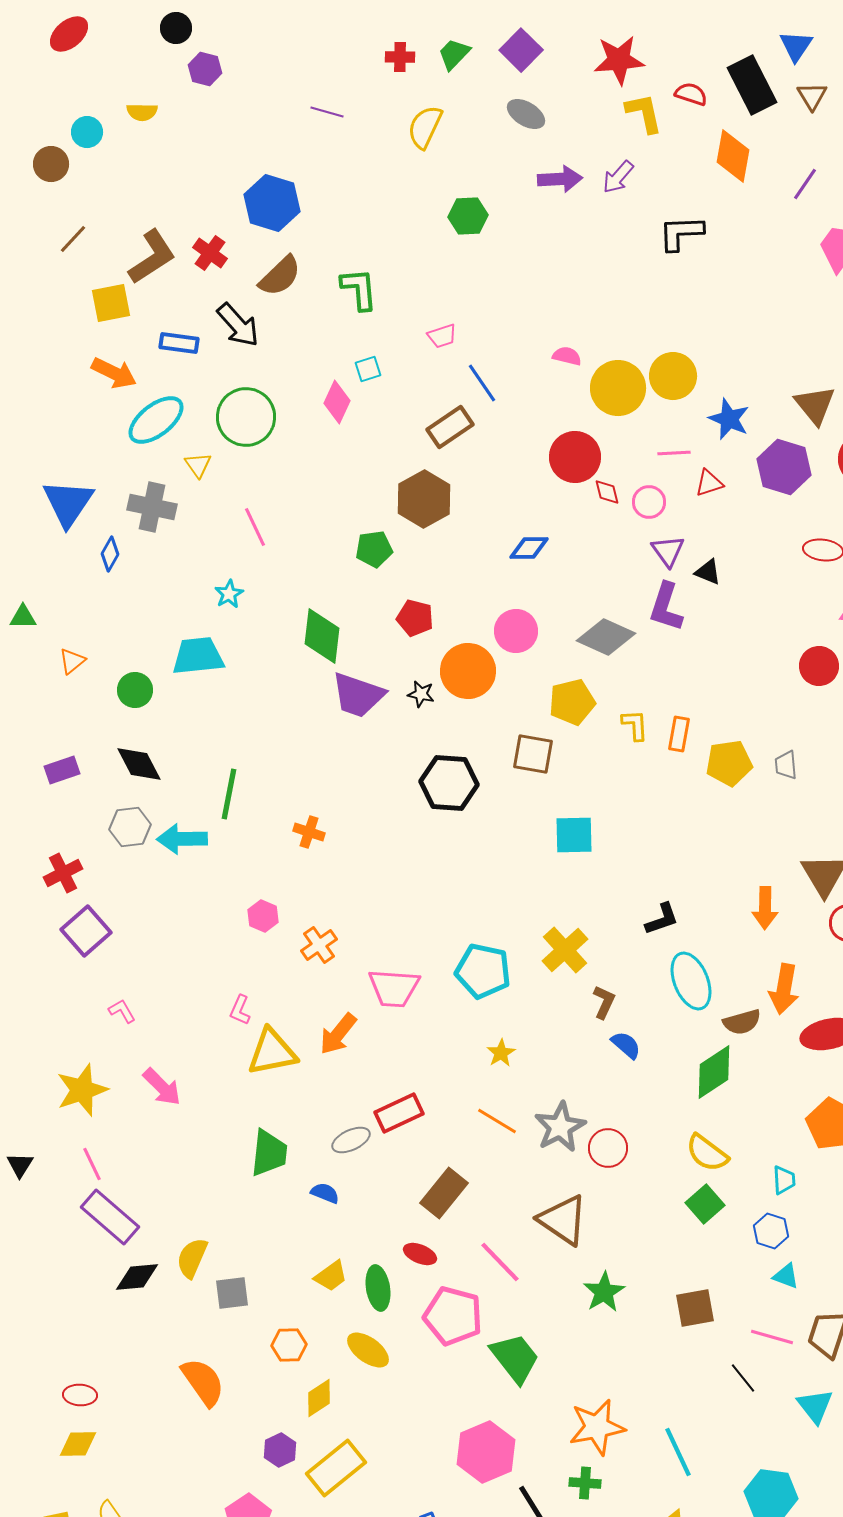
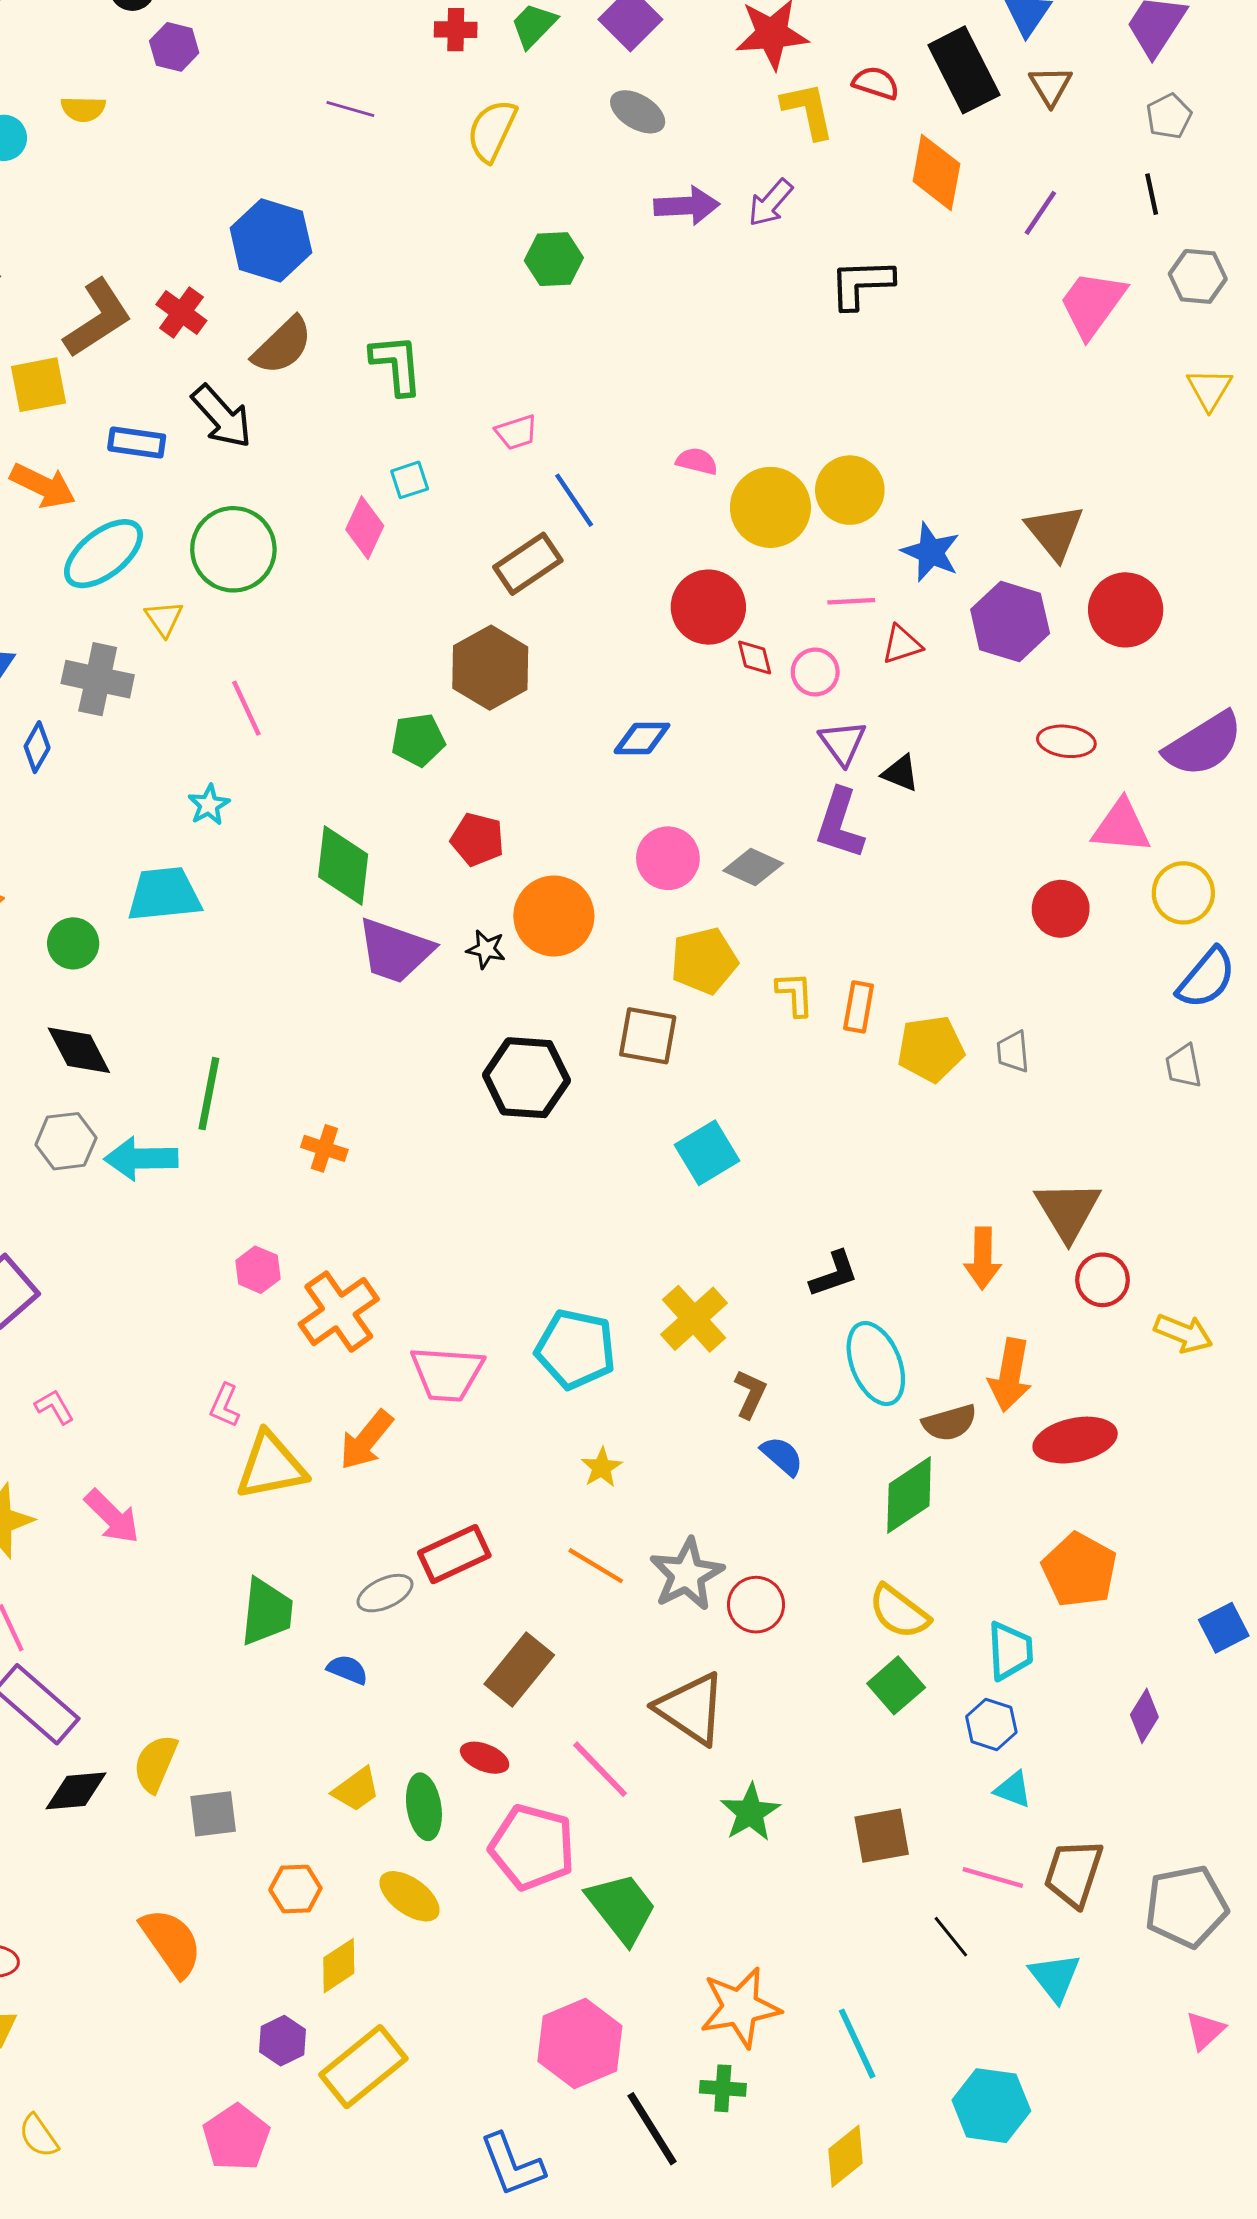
pink circle: (516, 631) -> (668, 858), moved
gray diamond: (606, 637) -> (753, 867), size x0.7
cyan square: (574, 835) -> (707, 1153), turned -30
orange cross: (319, 945) -> (339, 1312), size x1.5
cyan trapezoid: (784, 1180) -> (1010, 1651), size x1.4

